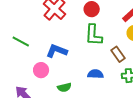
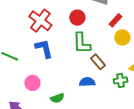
blue L-shape: (57, 51) -> (44, 49), moved, turned 60
brown rectangle: (118, 54) -> (98, 62), moved

